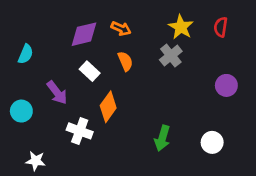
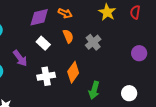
gray cross: (171, 56) -> (93, 42), moved
orange diamond: (108, 107) -> (73, 72), moved
white cross: (80, 131) -> (46, 76), moved, turned -30

